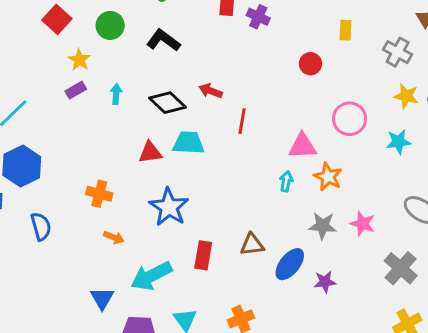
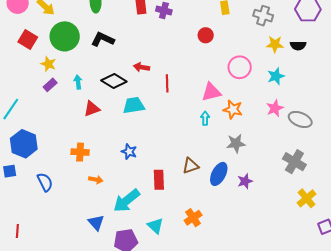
green circle: (110, 25) -> (65, 36), size x1.5
red triangle: (150, 153) -> (92, 109), moved
blue star: (169, 207) -> (129, 152), size x0.6
pink star: (363, 224) -> (275, 108), moved, turned -30

